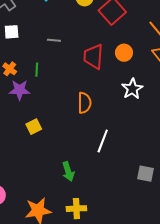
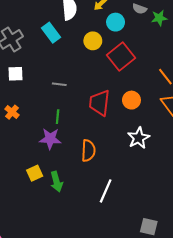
green line: (37, 70) -> (58, 117), moved
purple star: (20, 90) -> (50, 139), moved
green arrow: (68, 172) -> (57, 182), moved

